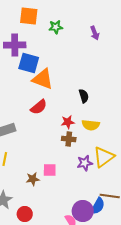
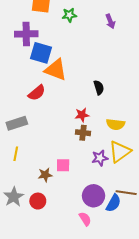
red semicircle: (39, 107) -> (37, 93), moved
yellow semicircle: (91, 125) -> (116, 124), moved
purple circle: (83, 211) -> (94, 196), moved
red circle: (25, 214) -> (38, 201), moved

